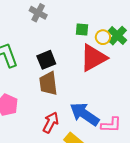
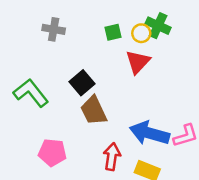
red triangle: (93, 58) -> (138, 62), size x0.7

